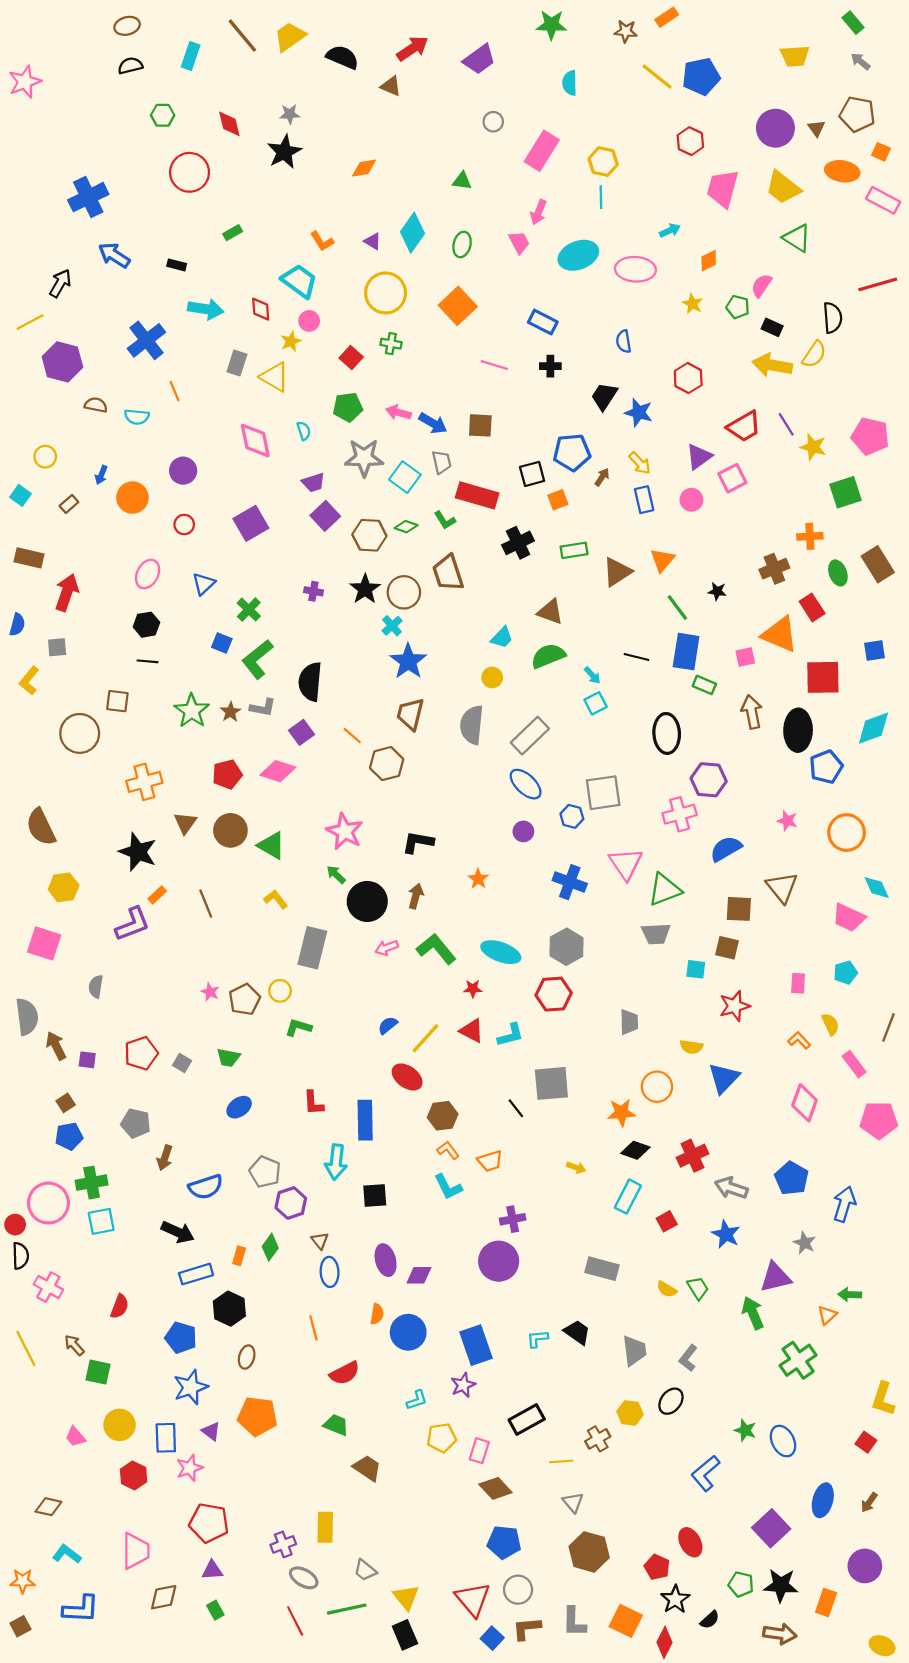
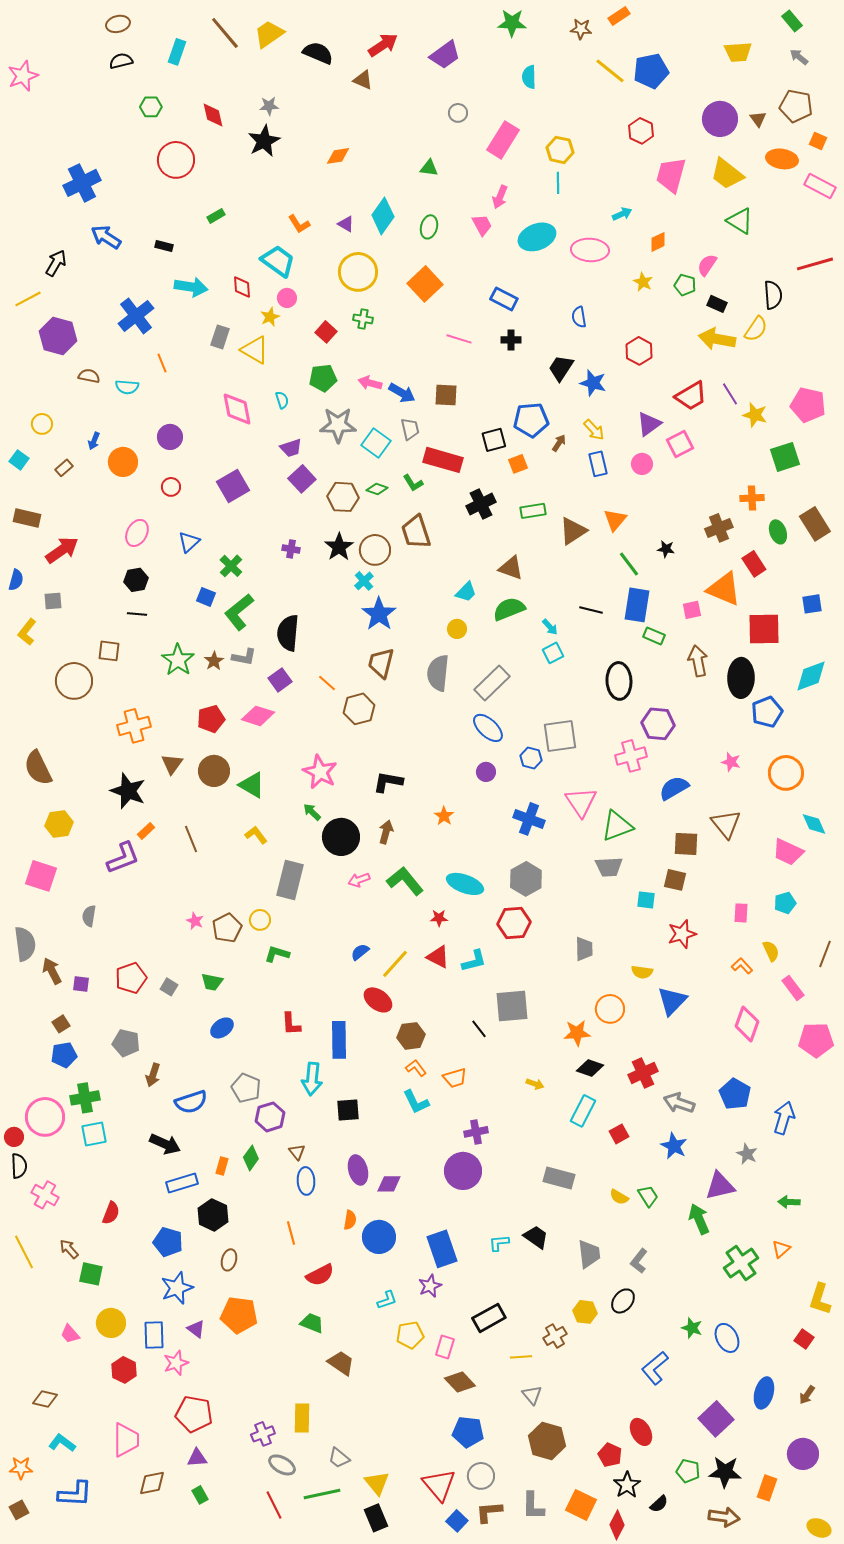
red arrow: (67, 592) -> (62, 550), turned 36
orange triangle: (827, 1315) -> (781, 1249), moved

